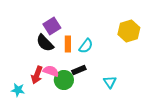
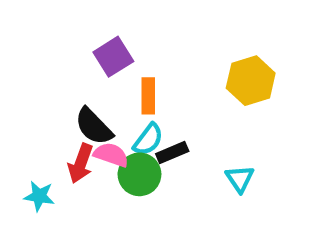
yellow hexagon: (129, 31) -> (251, 81), moved
black semicircle: (45, 43) -> (94, 126), moved
cyan semicircle: (86, 46) -> (148, 139), moved

